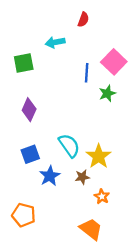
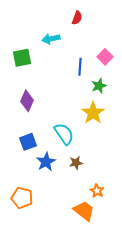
pink square: (114, 62) -> (105, 57), size x0.7
yellow star: (99, 156) -> (93, 113), moved
orange star: (102, 197) -> (97, 191), moved

